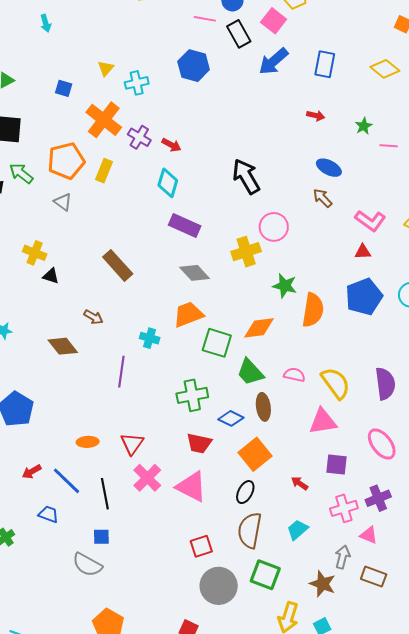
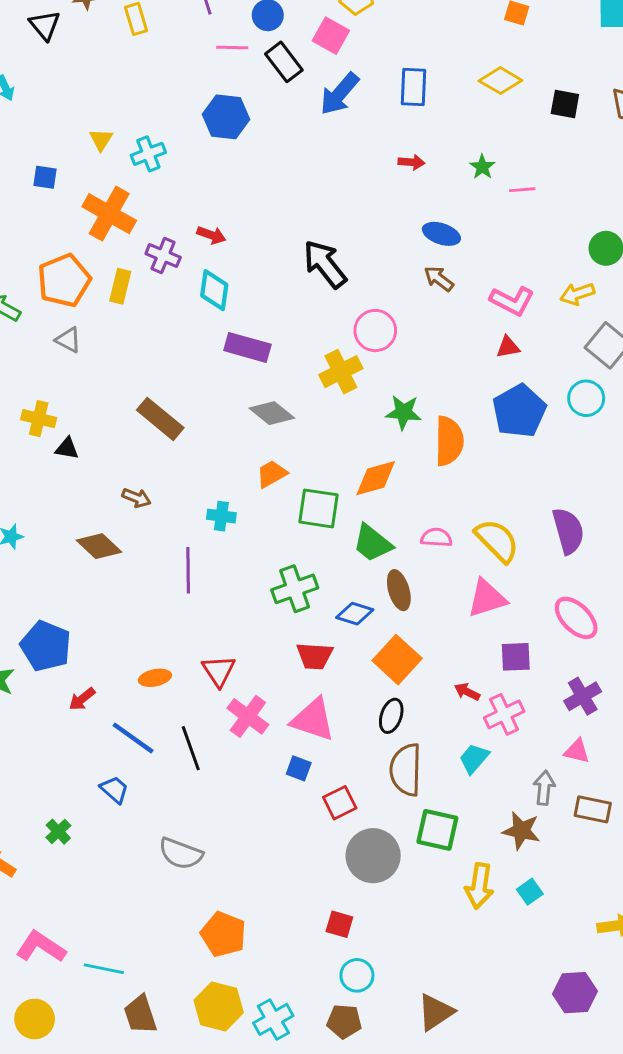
purple cross: (139, 137) -> (163, 256), moved
orange trapezoid: (188, 314) -> (272, 474), size x0.7
red arrow: (32, 472) -> (82, 699), moved
pink cross: (344, 508) -> (504, 714), moved
blue trapezoid: (48, 514) -> (114, 790), turned 30
blue square: (101, 537) -> (299, 768), moved, turned 30

